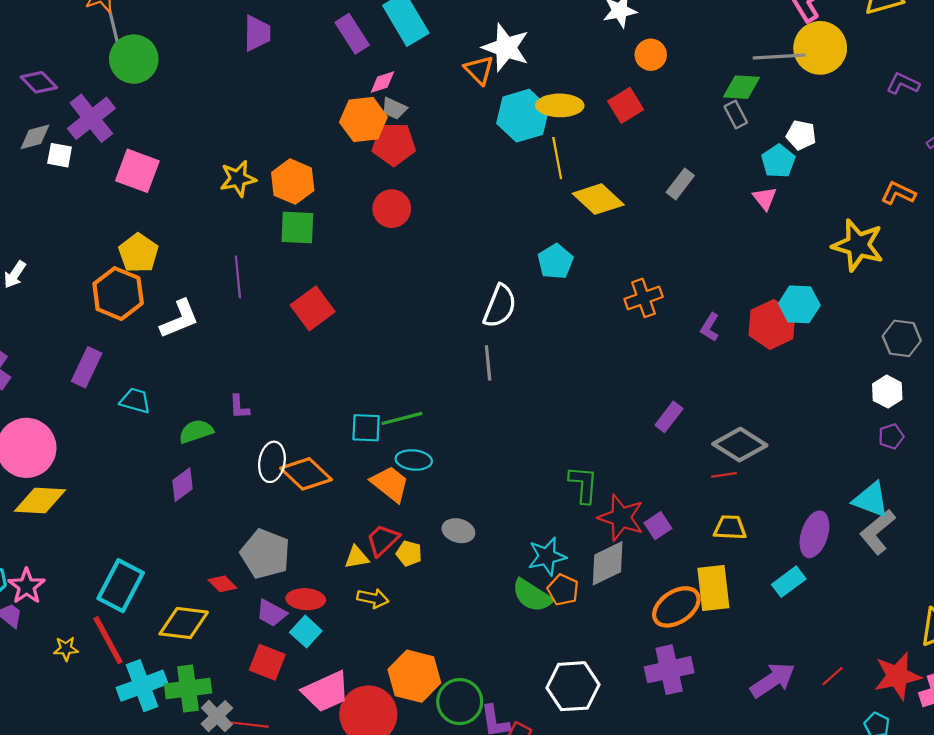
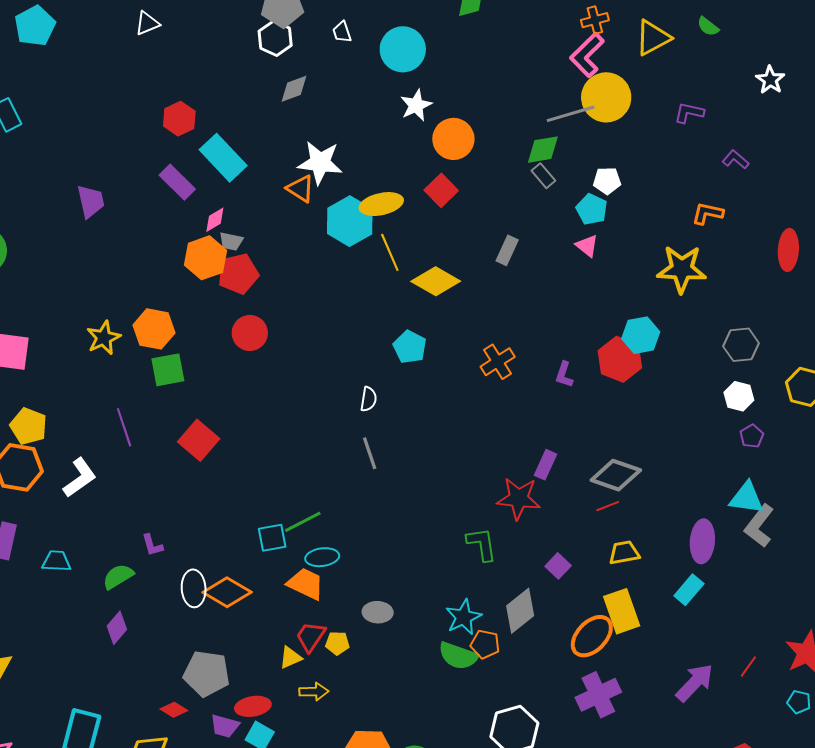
orange circle: (651, 55) -> (453, 139), size x1.4
white semicircle: (500, 306) -> (369, 399), size x0.6
red star: (621, 518) -> (519, 498), moved

